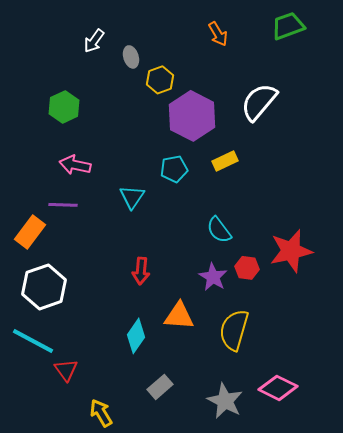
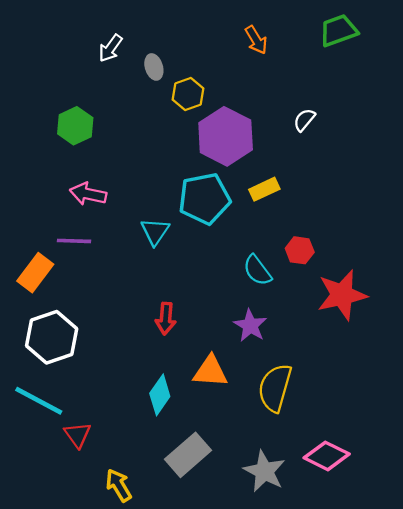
white semicircle: (259, 102) -> (304, 120), size x0.5
cyan pentagon: (174, 169) -> (204, 199), size x1.6
red hexagon: (247, 268) -> (300, 250), moved
gray rectangle: (160, 387) -> (188, 455), size x1.5

